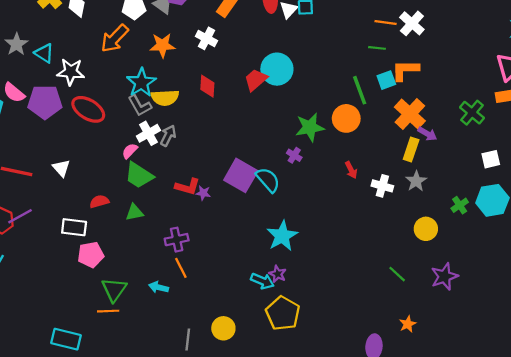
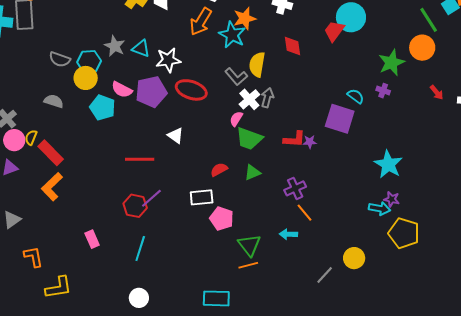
cyan star: (141, 83) -> (232, 35), moved
yellow semicircle: (165, 98) -> (257, 64), turned 115
white triangle: (61, 168) -> (176, 136), moved
cyan semicircle: (268, 180) -> (356, 96), moved, size x0.7
pink pentagon: (91, 255) -> (222, 219), turned -30
gray line: (188, 339) -> (325, 275), turned 48

